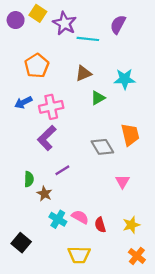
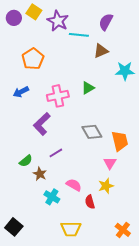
brown triangle: (83, 73) -> (101, 51), moved
cyan star: (125, 79) -> (125, 71), moved
pink cross: (51, 107) -> (58, 96), moved
orange trapezoid: (130, 135) -> (120, 141), moved
green semicircle: (29, 179) -> (26, 161), turned 48
pink semicircle: (80, 217) -> (74, 185), moved
yellow star: (131, 225) -> (106, 186), moved
black square: (21, 243) -> (14, 227), moved

